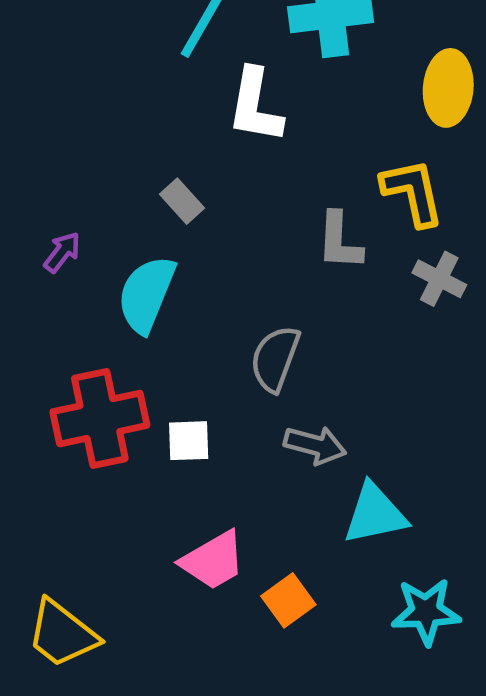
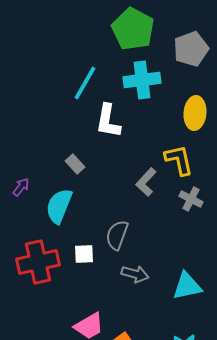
gray L-shape: (339, 241) -> (146, 182), turned 40
white square: (189, 441) -> (84, 254), moved
cyan triangle: (375, 514) -> (187, 286), moved

